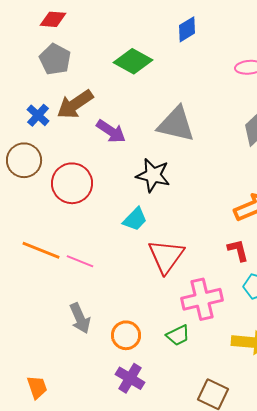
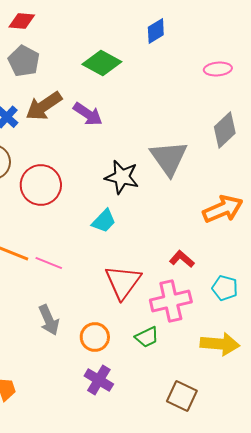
gray triangle: (176, 124) -> (169, 158), moved, turned 42
purple arrow: (111, 131) -> (88, 114), moved
red L-shape: (238, 250) -> (182, 259), moved, turned -35
red triangle: (166, 256) -> (123, 282), moved

